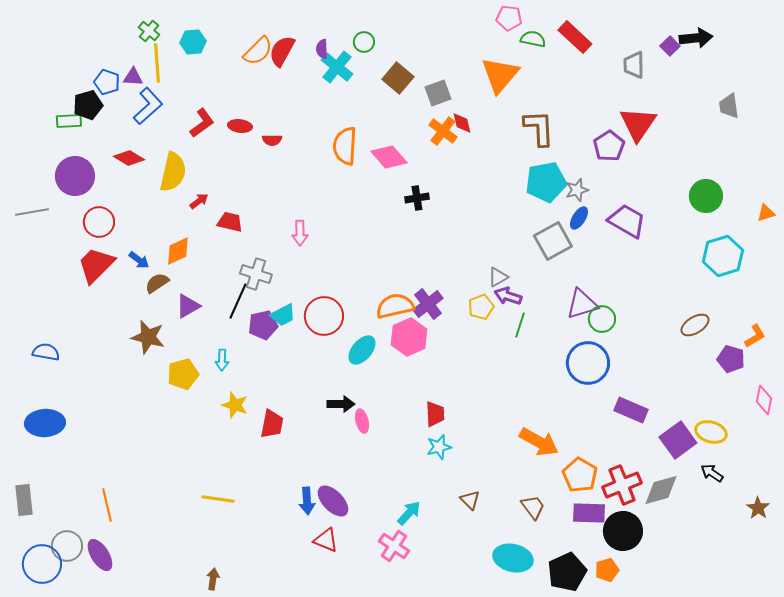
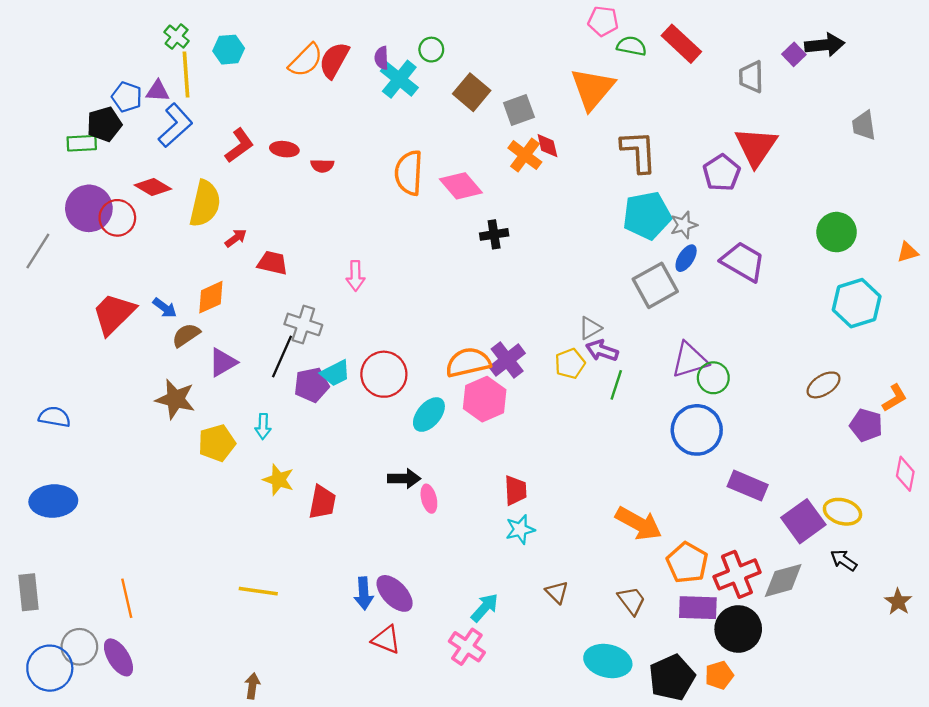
gray line: (32, 212) -> (38, 251), turned -48
red circle: (99, 222) -> (117, 218), moved

